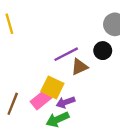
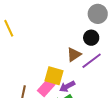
purple line: (66, 54) -> (92, 61), moved

